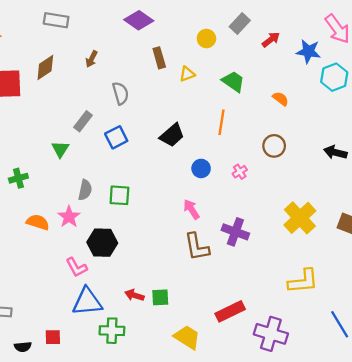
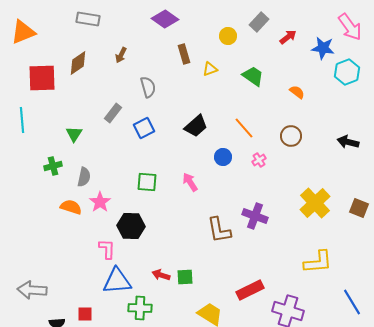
orange line: (221, 122) -> (244, 128), moved, turned -50
green triangle: (60, 149) -> (74, 134), moved
gray semicircle: (85, 190) -> (84, 177), moved
pink arrow: (191, 209) -> (190, 182), moved
pink L-shape: (76, 267) -> (107, 249), turned -150

